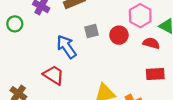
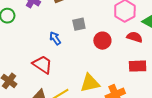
red circle: (119, 35) -> (102, 41), moved
blue arrow: (66, 47) -> (55, 38), size x0.6

